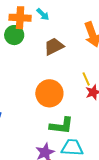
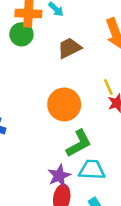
green L-shape: (61, 126) -> (79, 143), turned -35

